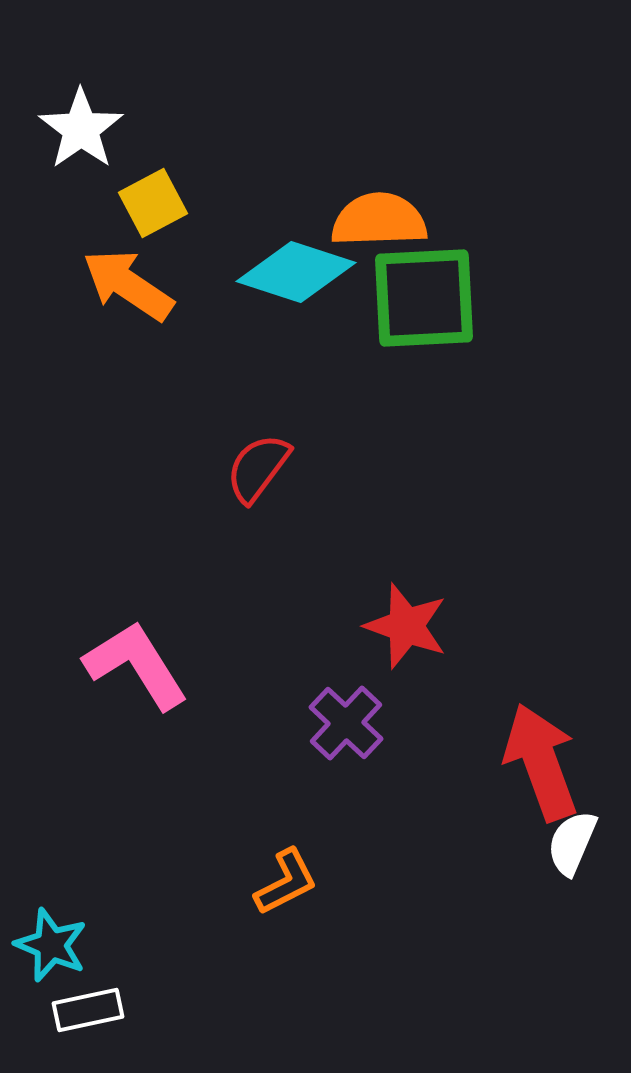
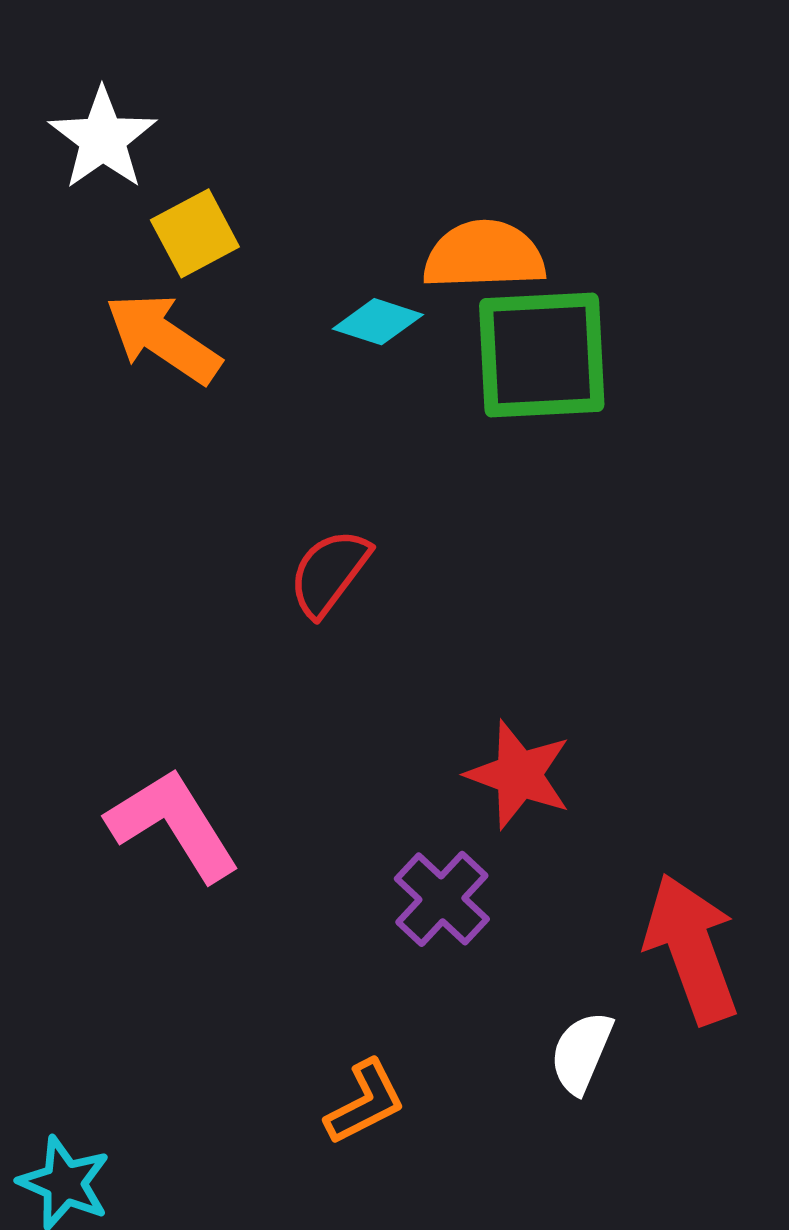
cyan diamond: (296, 272) -> (378, 322), size x0.6
white semicircle: (572, 843) -> (581, 1052), moved

